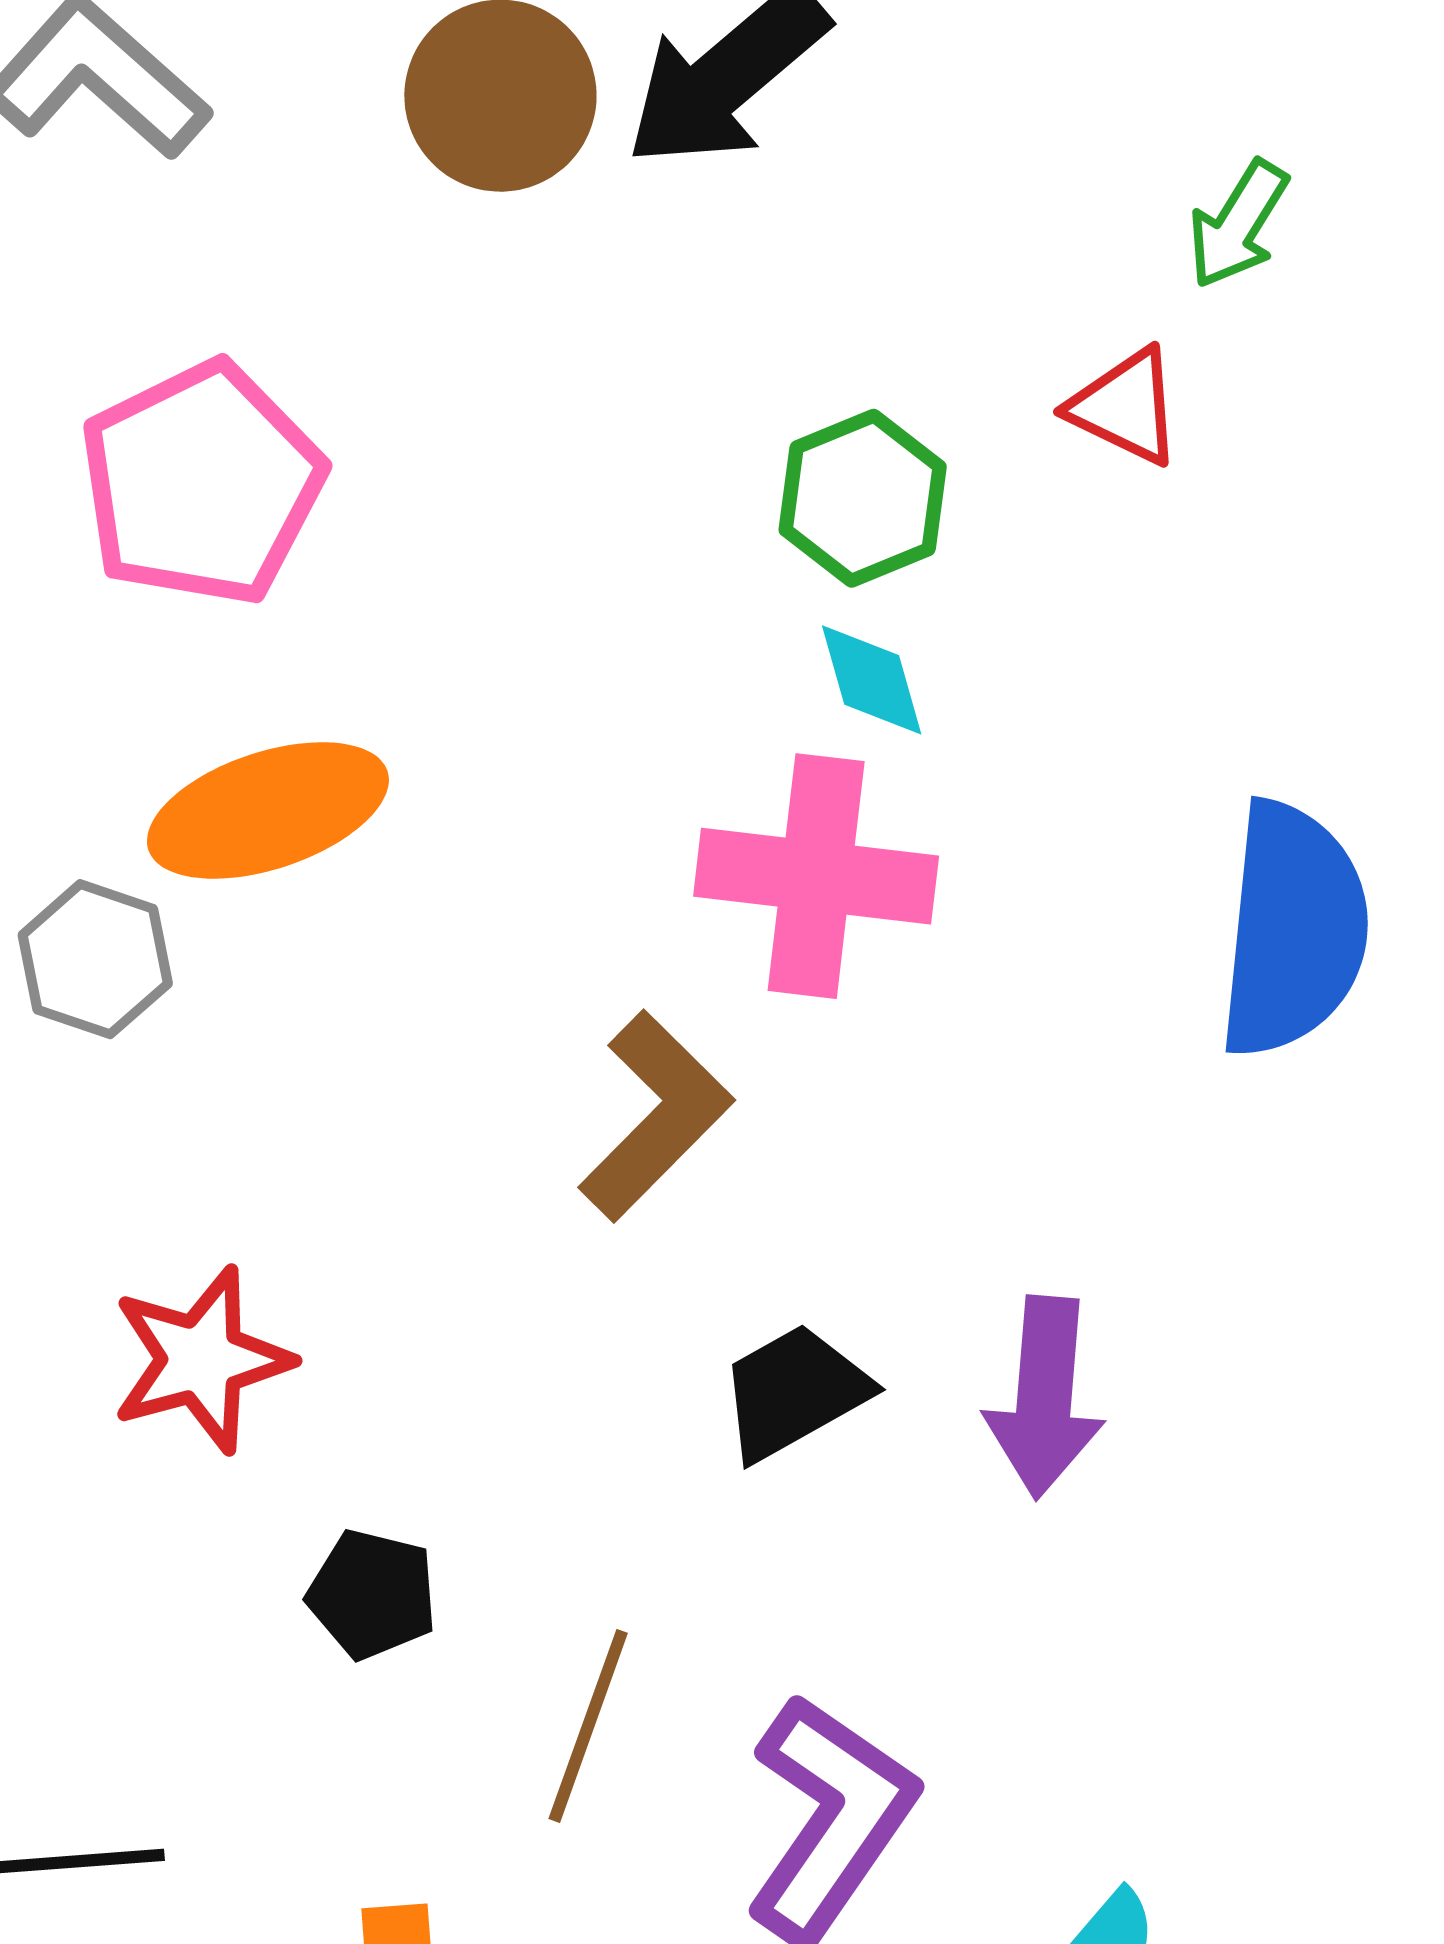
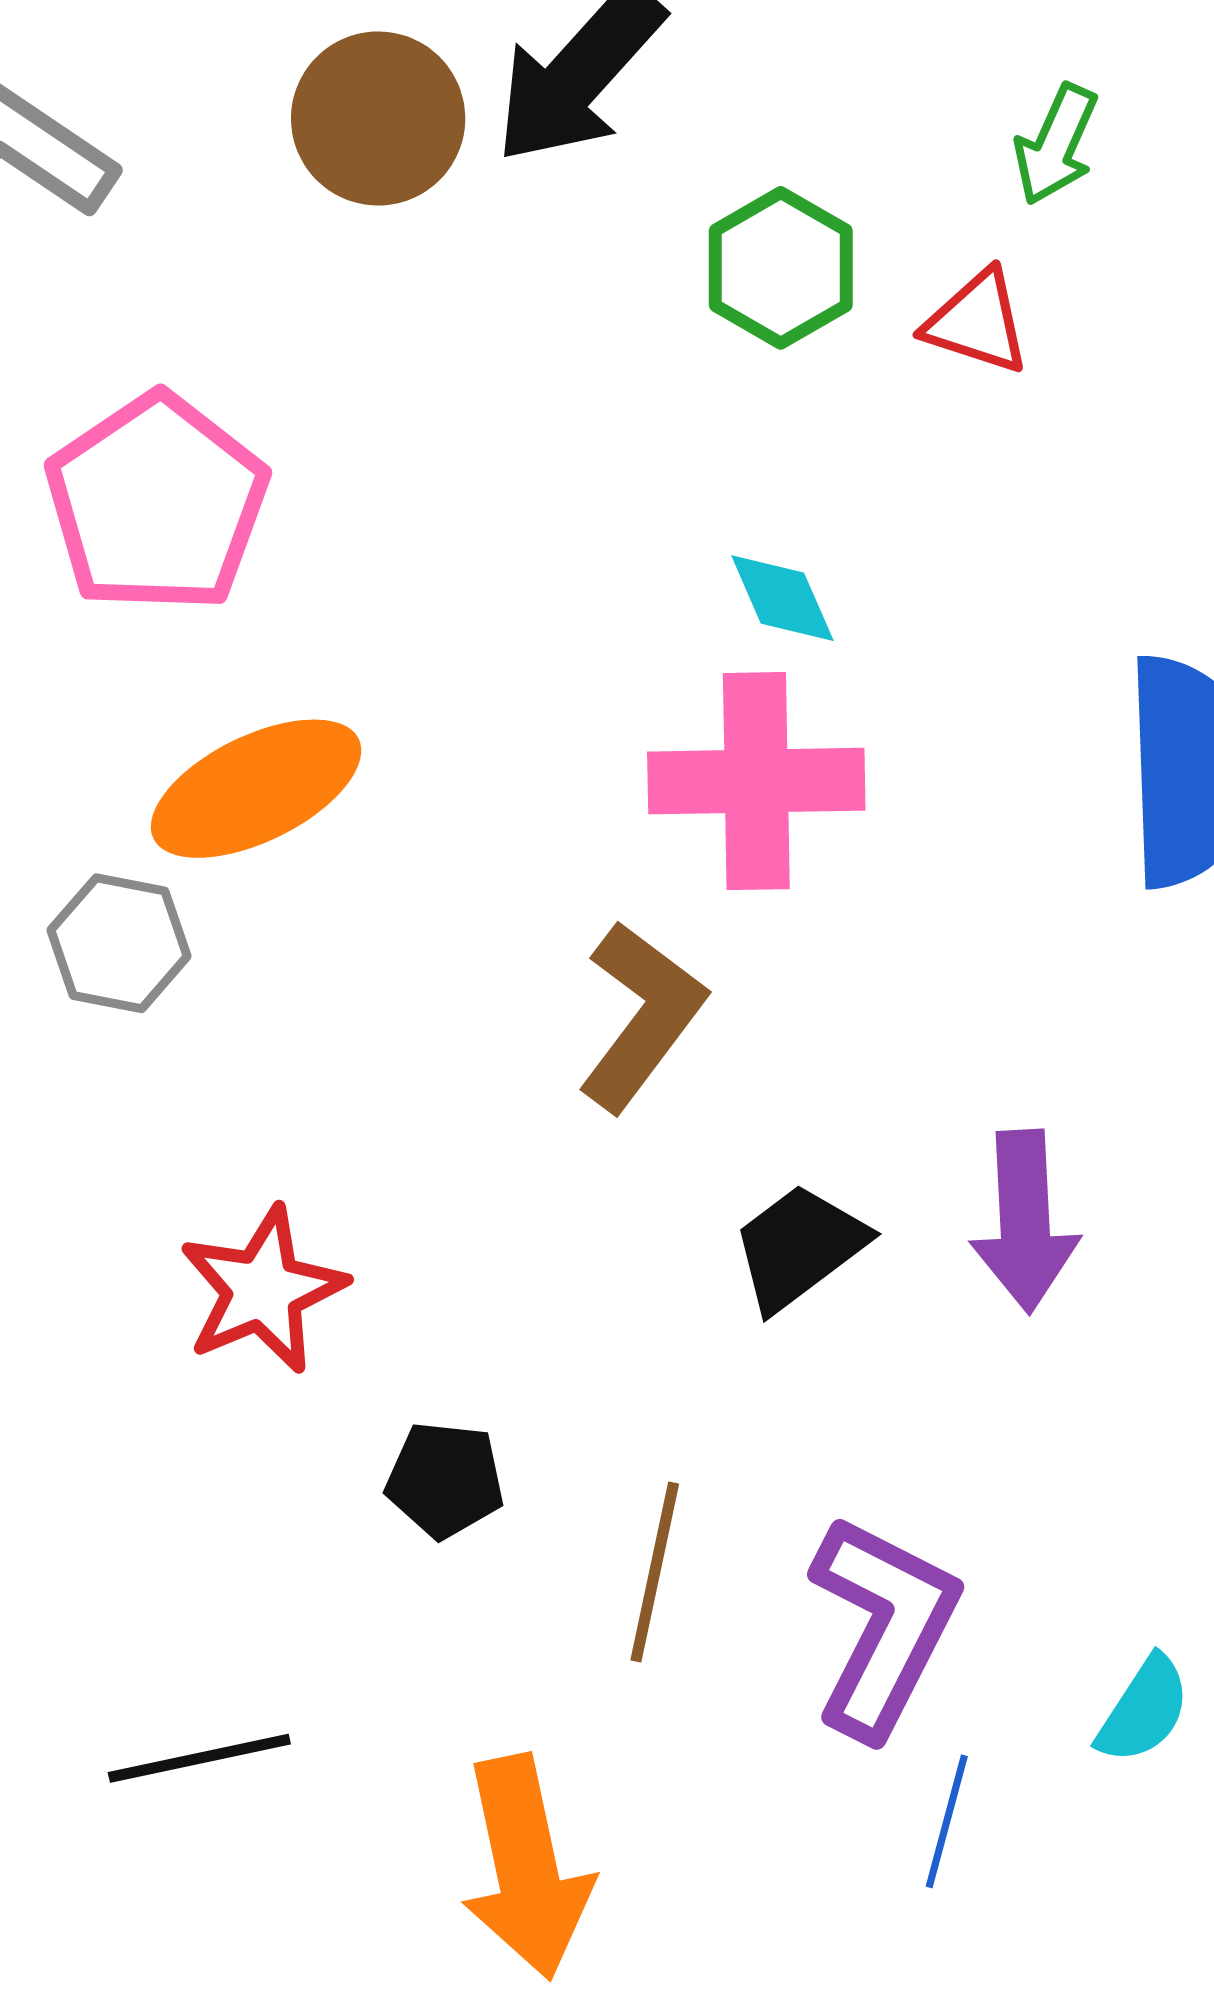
green hexagon: (863, 498) -> (781, 268), moved

